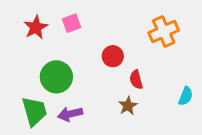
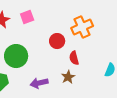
orange cross: (164, 31) -> (82, 27), moved
purple arrow: (70, 114) -> (39, 83), moved

